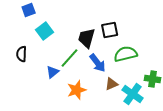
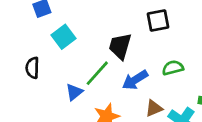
black square: (110, 30) -> (158, 21), moved
green semicircle: (126, 54) -> (173, 68), size x0.7
blue arrow: (98, 63) -> (135, 80), turned 96

